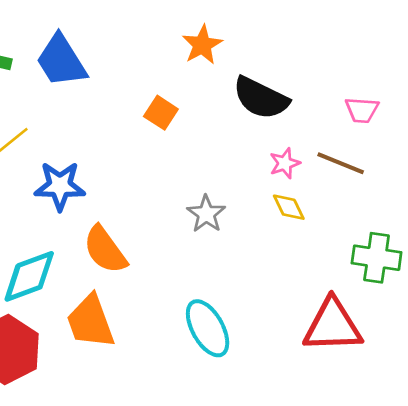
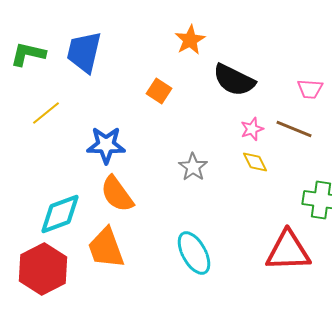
blue trapezoid: (61, 61) -> (84, 52), turned 45
blue star: (60, 186) -> (106, 145), moved

